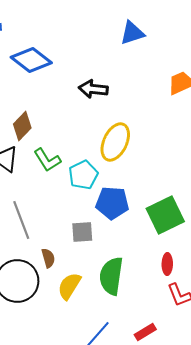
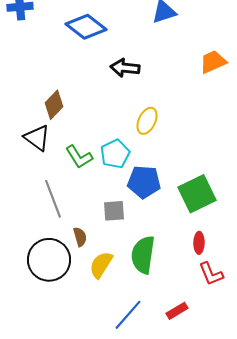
blue diamond: (31, 60) -> (86, 27), moved
yellow ellipse: (115, 142) -> (147, 121), size x0.7
green L-shape: (47, 160) -> (79, 157), moved

